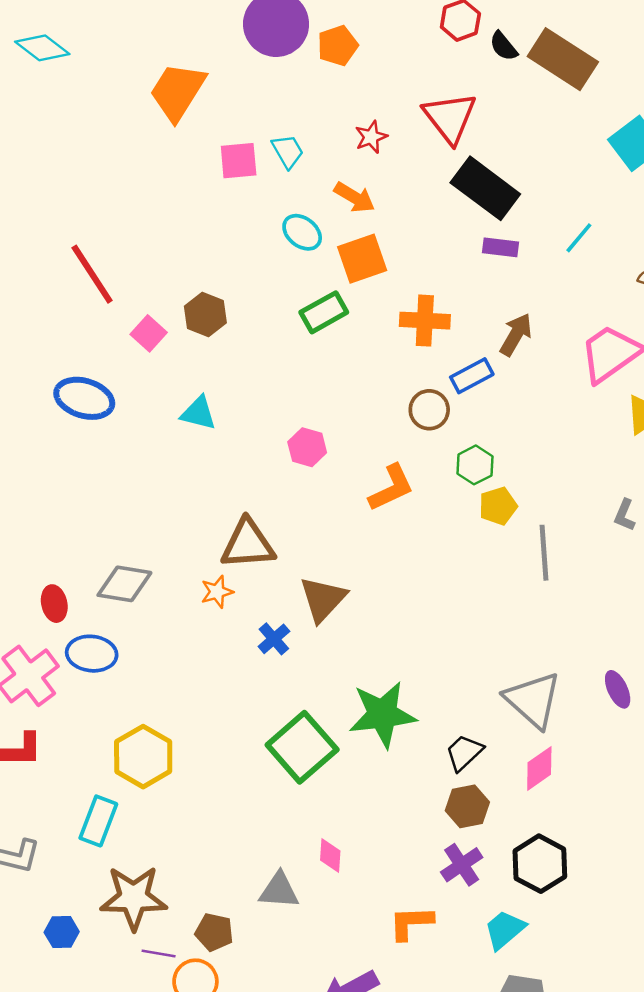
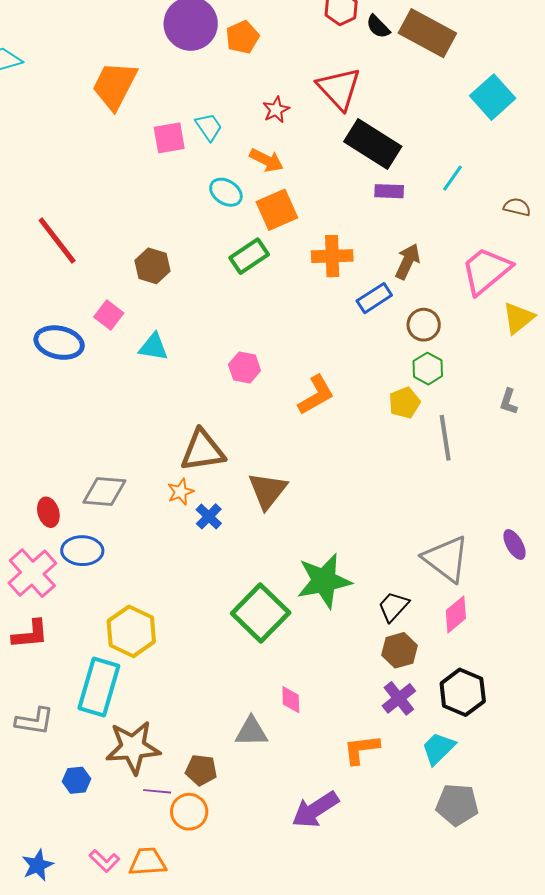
pink square: (149, 333) -> (109, 315), moved
brown circle: (429, 410) -> (424, 325), moved
green hexagon: (475, 465) -> (428, 369), moved
blue cross: (274, 639) -> (209, 516), moved
cyan rectangle: (98, 821) -> (99, 687), size x1.4

